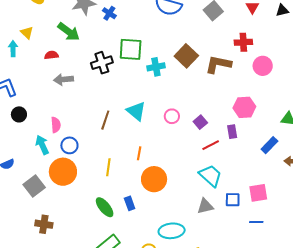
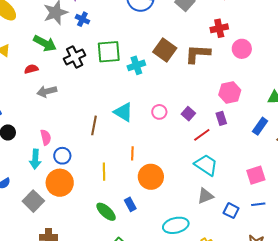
black cross: (102, 63) -> (75, 57), moved
cyan arrow: (42, 145) -> (35, 159), turned -144
blue square: (233, 200) -> (231, 211), moved, turned 35

